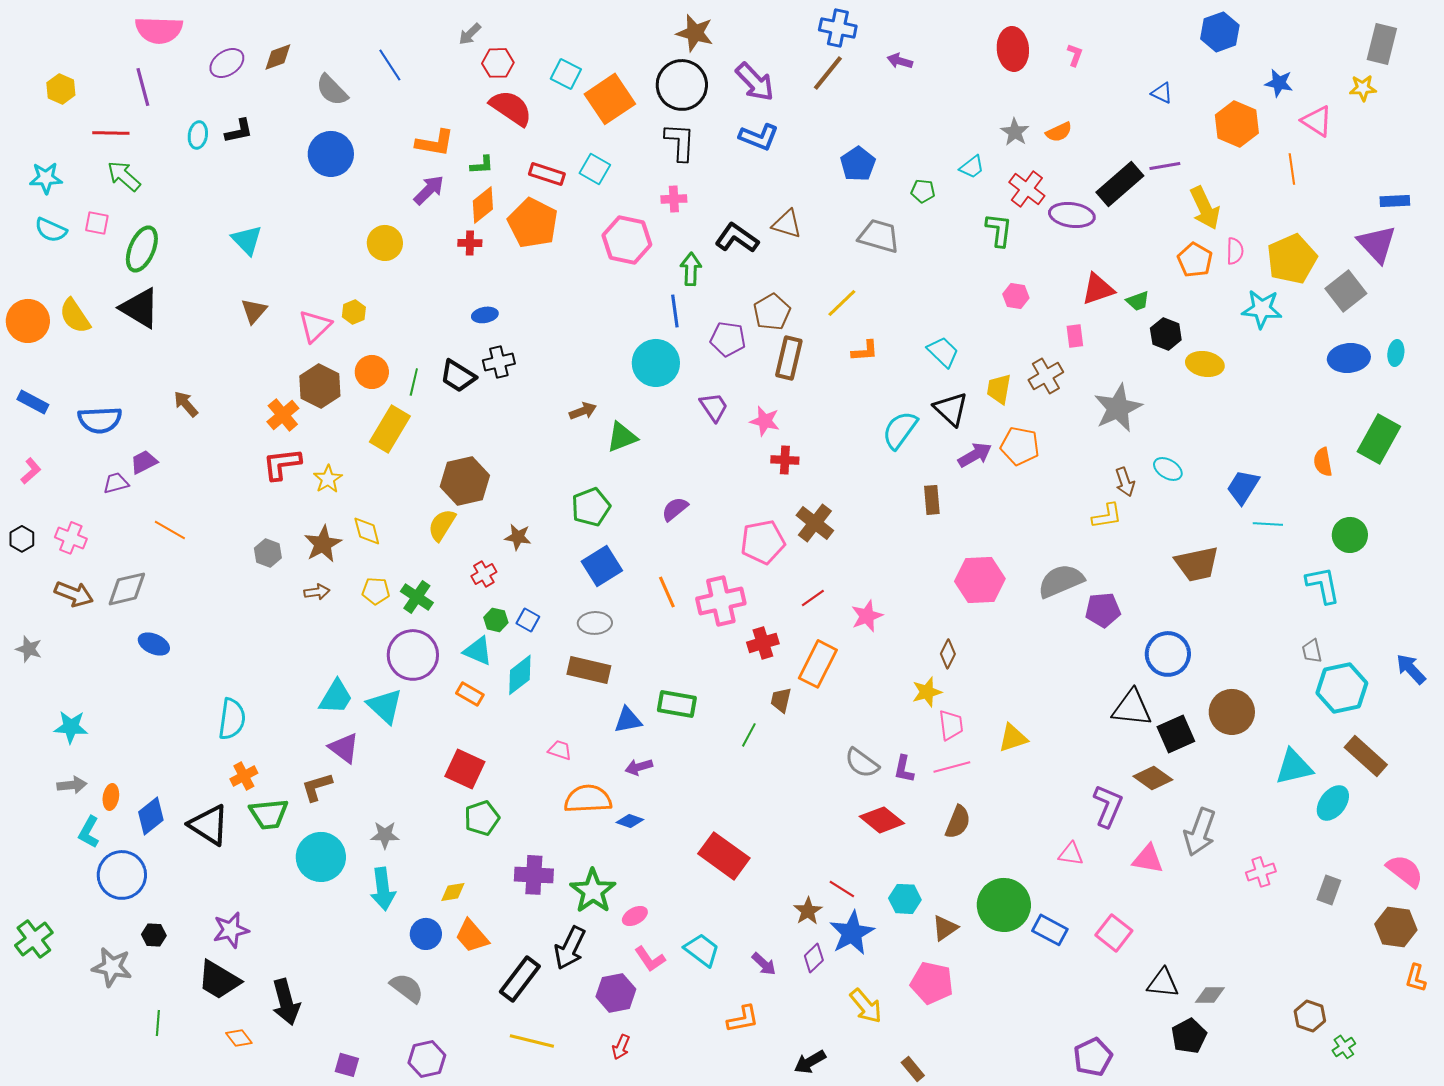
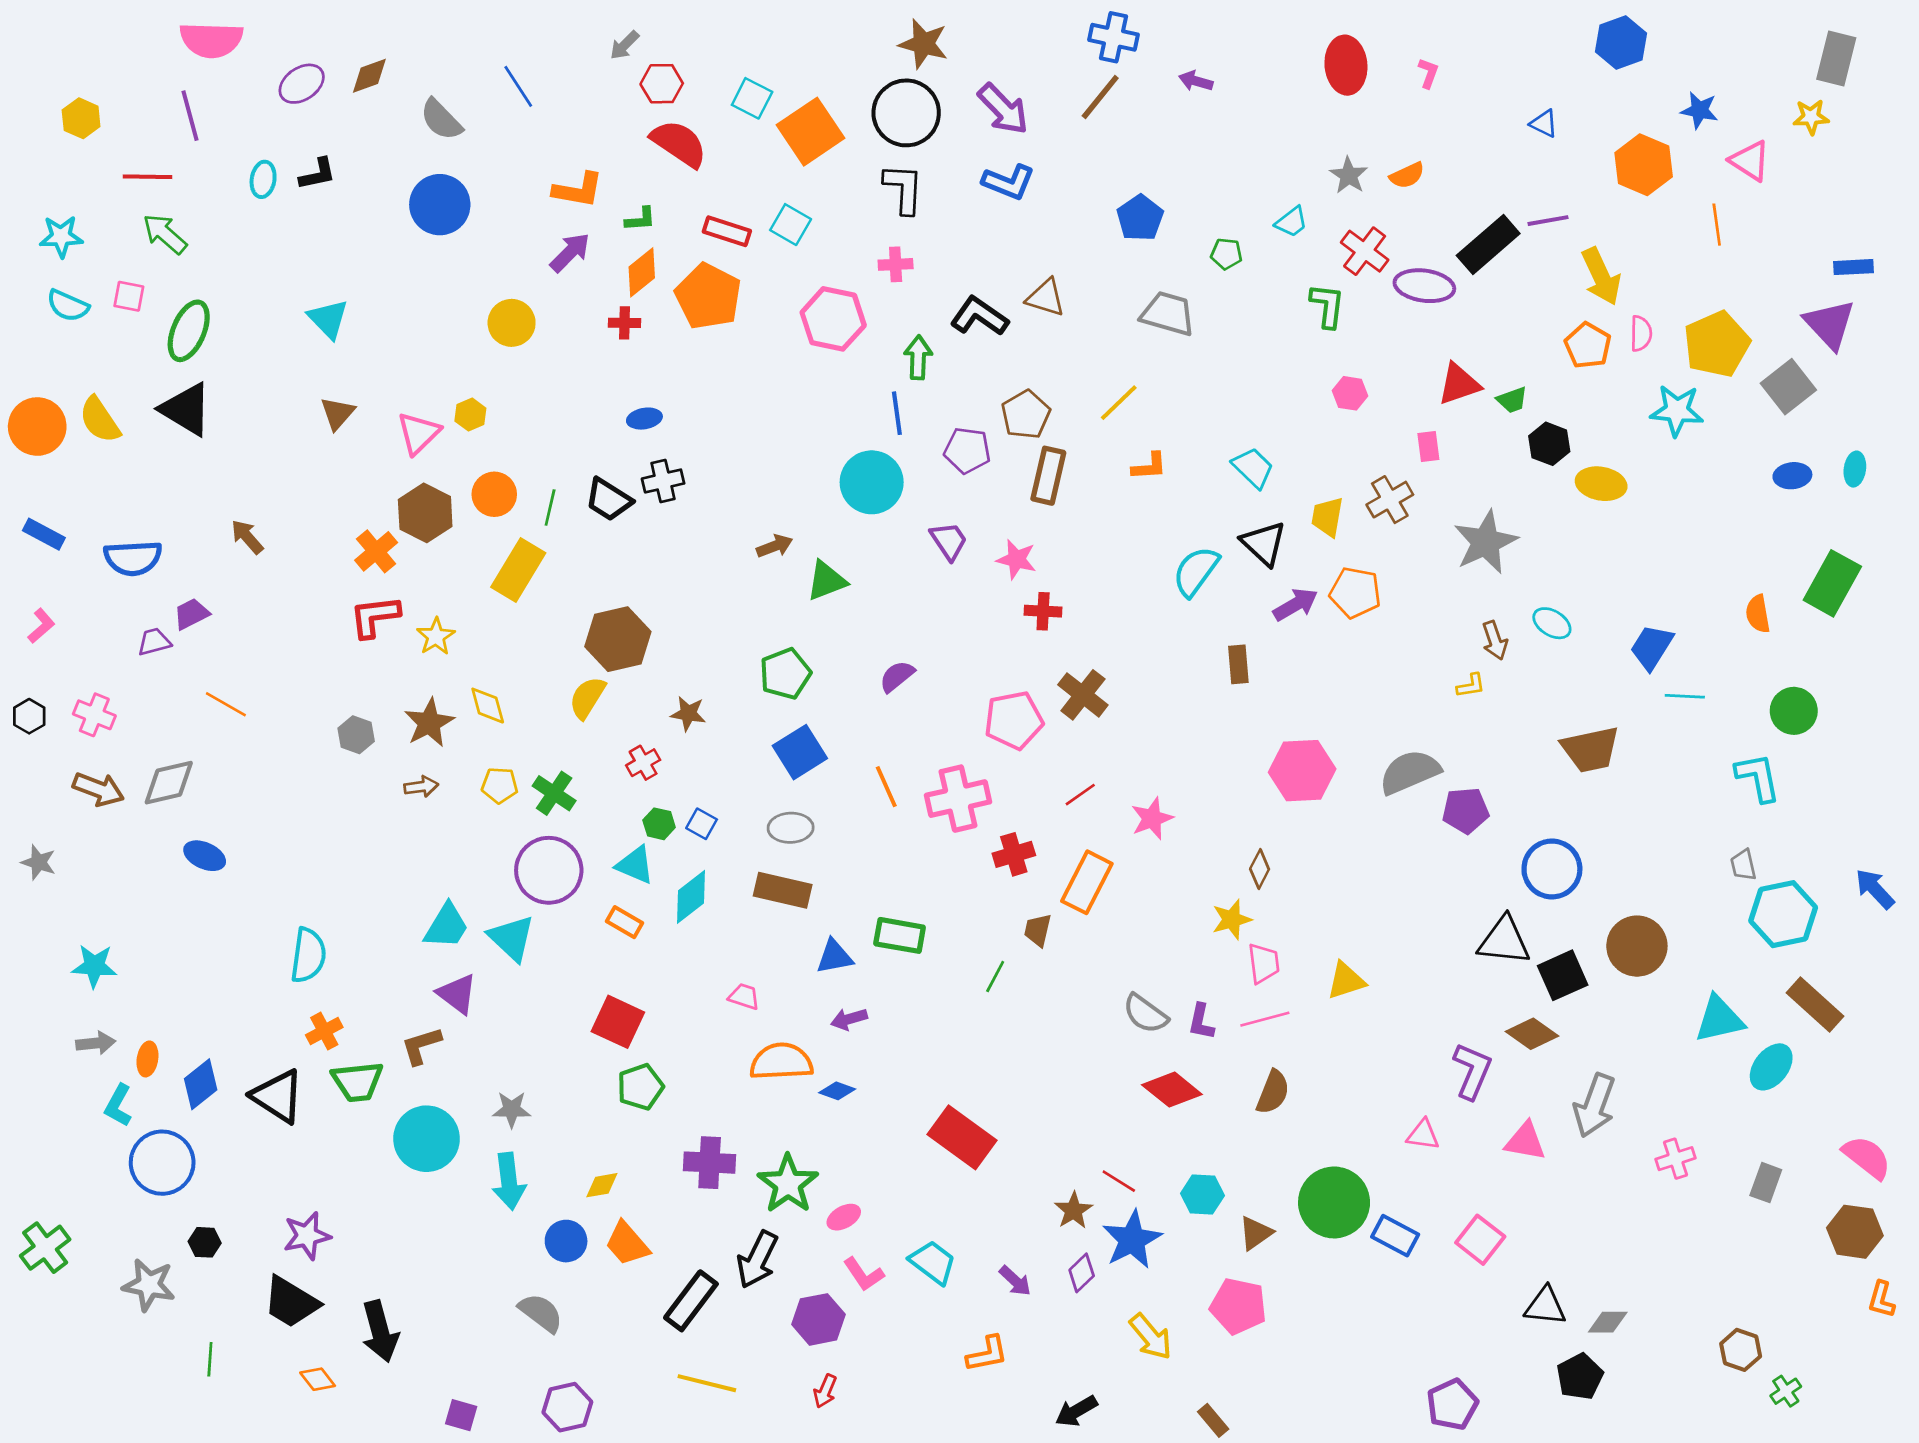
blue ellipse: (1349, 358) -> (1792, 476), size x0.7
yellow L-shape: (1107, 516) -> (1471, 686), size x0.7

